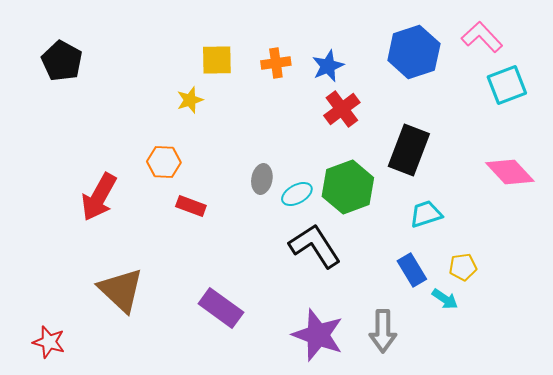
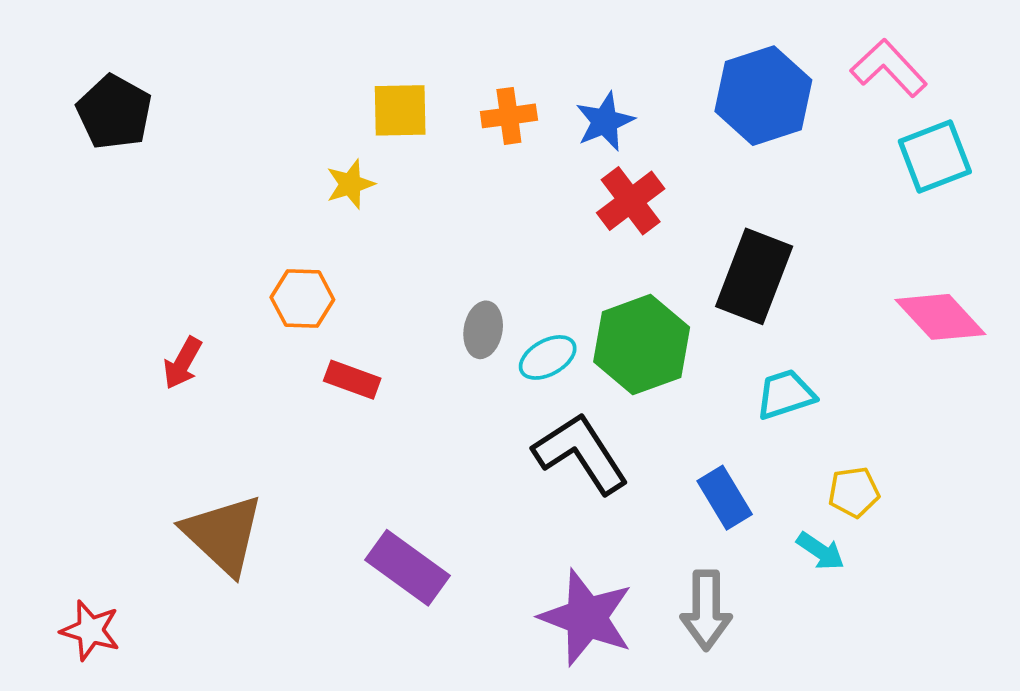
red arrow: (99, 197) -> (183, 363), size x0.6
blue rectangle: (412, 270) -> (725, 498), moved

